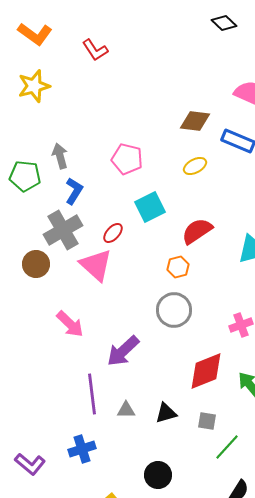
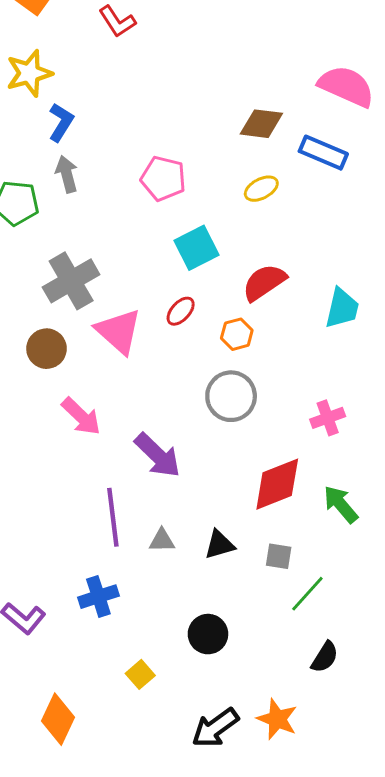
blue L-shape: (74, 191) -> (61, 122), moved
red ellipse: (113, 233) -> (181, 311), moved
brown circle: (36, 264) -> (47, 349), moved
purple arrow: (123, 351) -> (158, 455), turned -93

